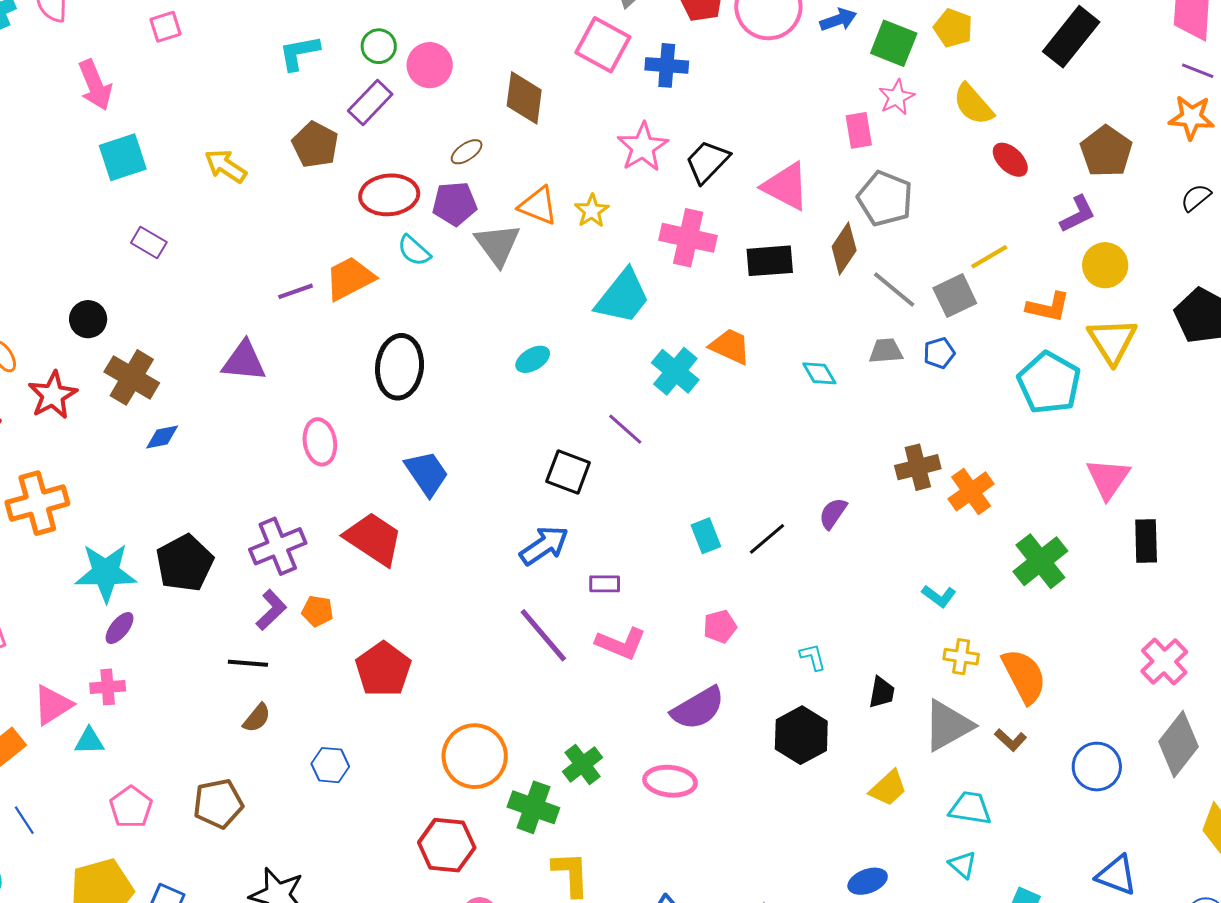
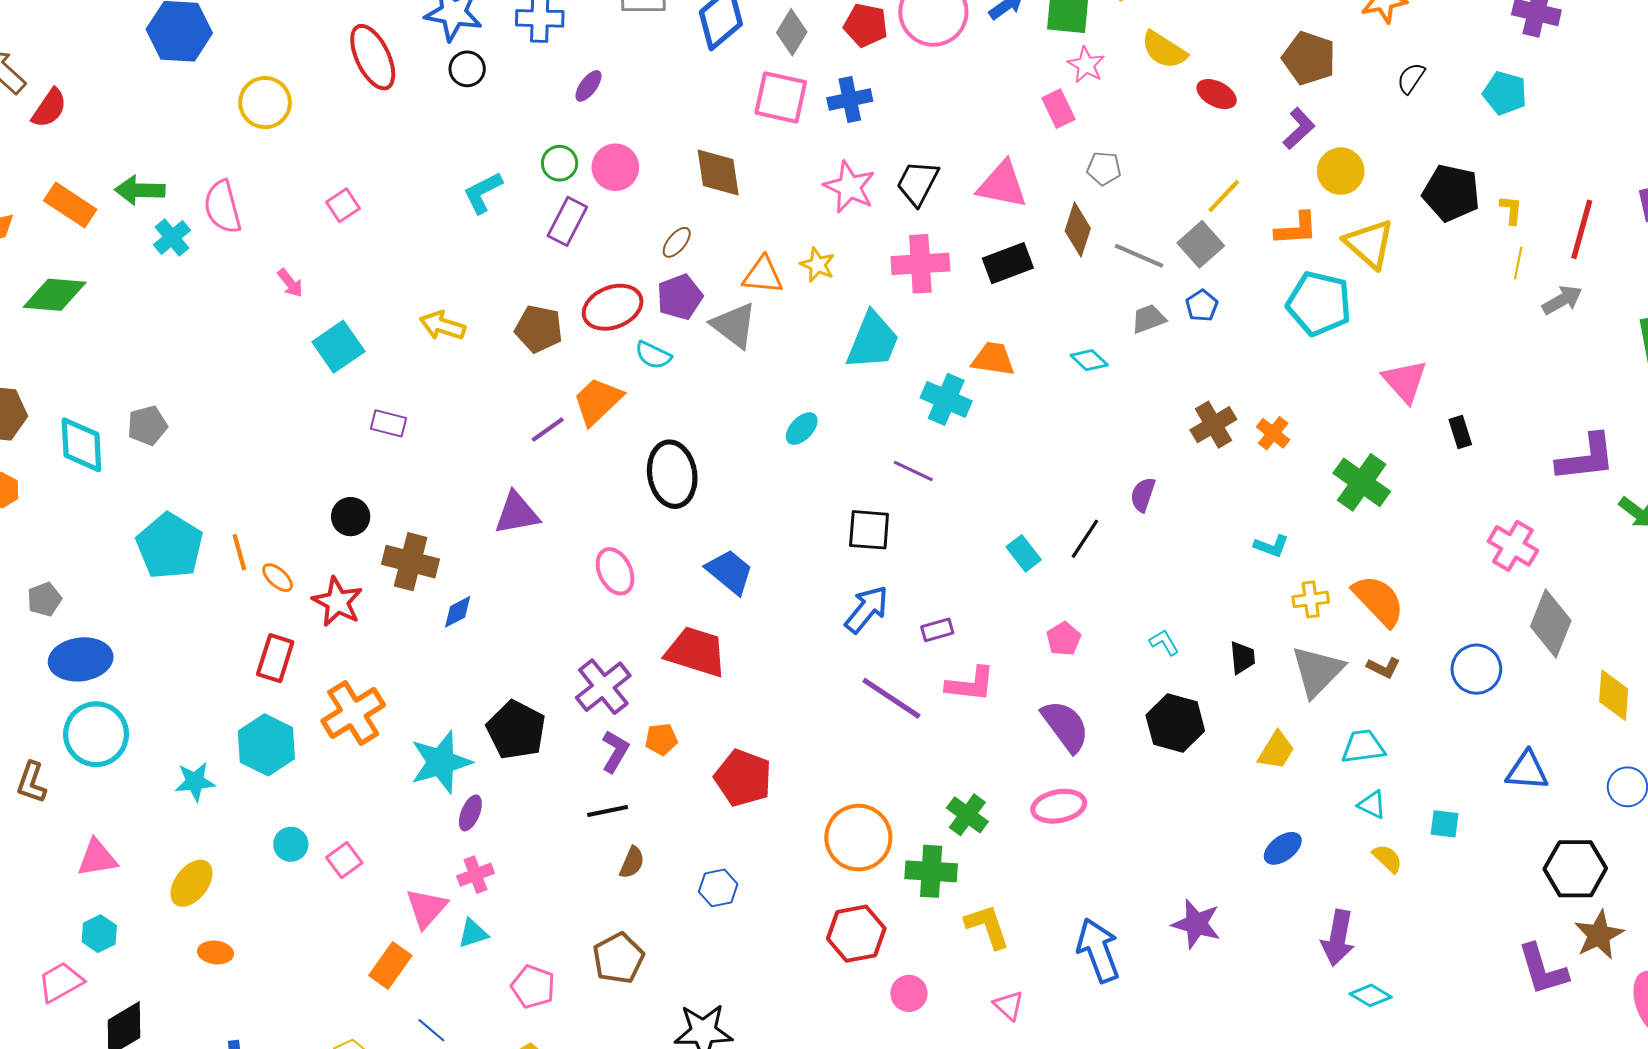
pink arrow: (95, 85) -> (290, 283), size x0.6
brown pentagon: (315, 145) -> (539, 329), moved
gray pentagon: (885, 199) -> (1104, 168), size x0.6
orange cross: (971, 491) -> (1273, 433), size x0.7
black rectangle: (1146, 541) -> (1460, 432), size x0.7
purple semicircle: (698, 708) -> (1065, 726), turned -80

